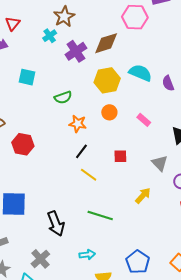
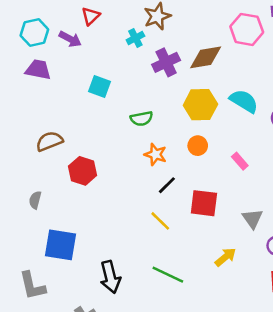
black line: (81, 151) -> (167, 185), moved
red square: (120, 156) -> (204, 203), size x1.6

